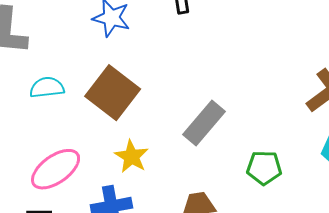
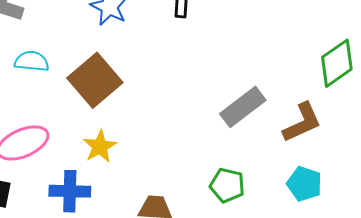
gray rectangle: (204, 123) -> (243, 107), moved

